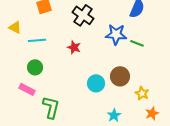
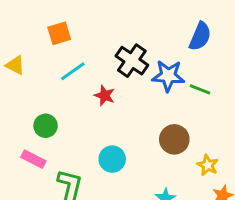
black cross: (83, 15) -> (132, 61), moved
cyan line: (37, 40) -> (73, 71), moved, turned -30
cyan circle: (96, 83) -> (112, 159), moved

